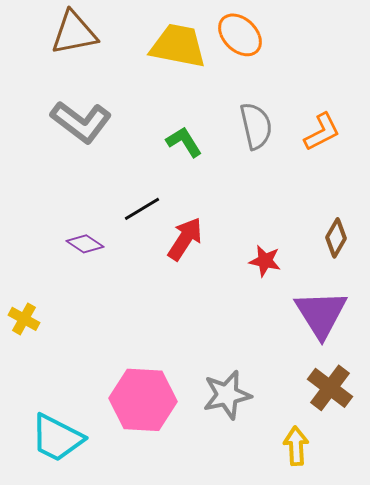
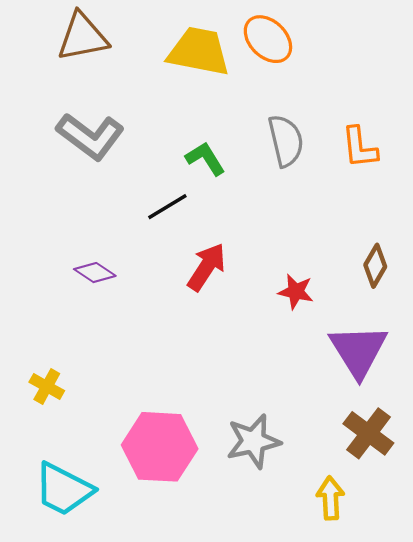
orange L-shape: (322, 132) -> (360, 147), turned 111
black line: (142, 209) -> (167, 207), moved
yellow cross: (24, 319) -> (47, 386), moved

